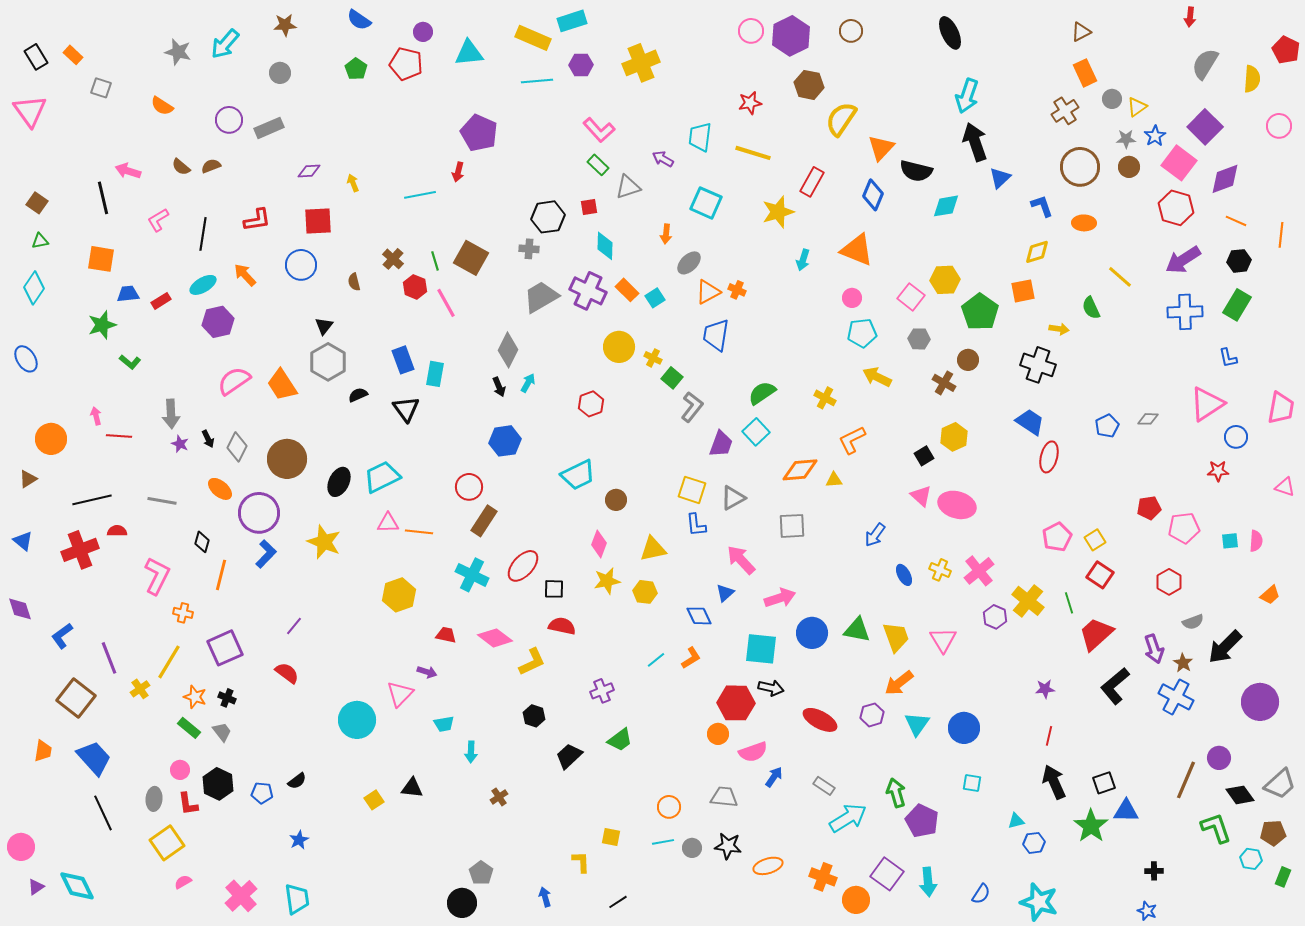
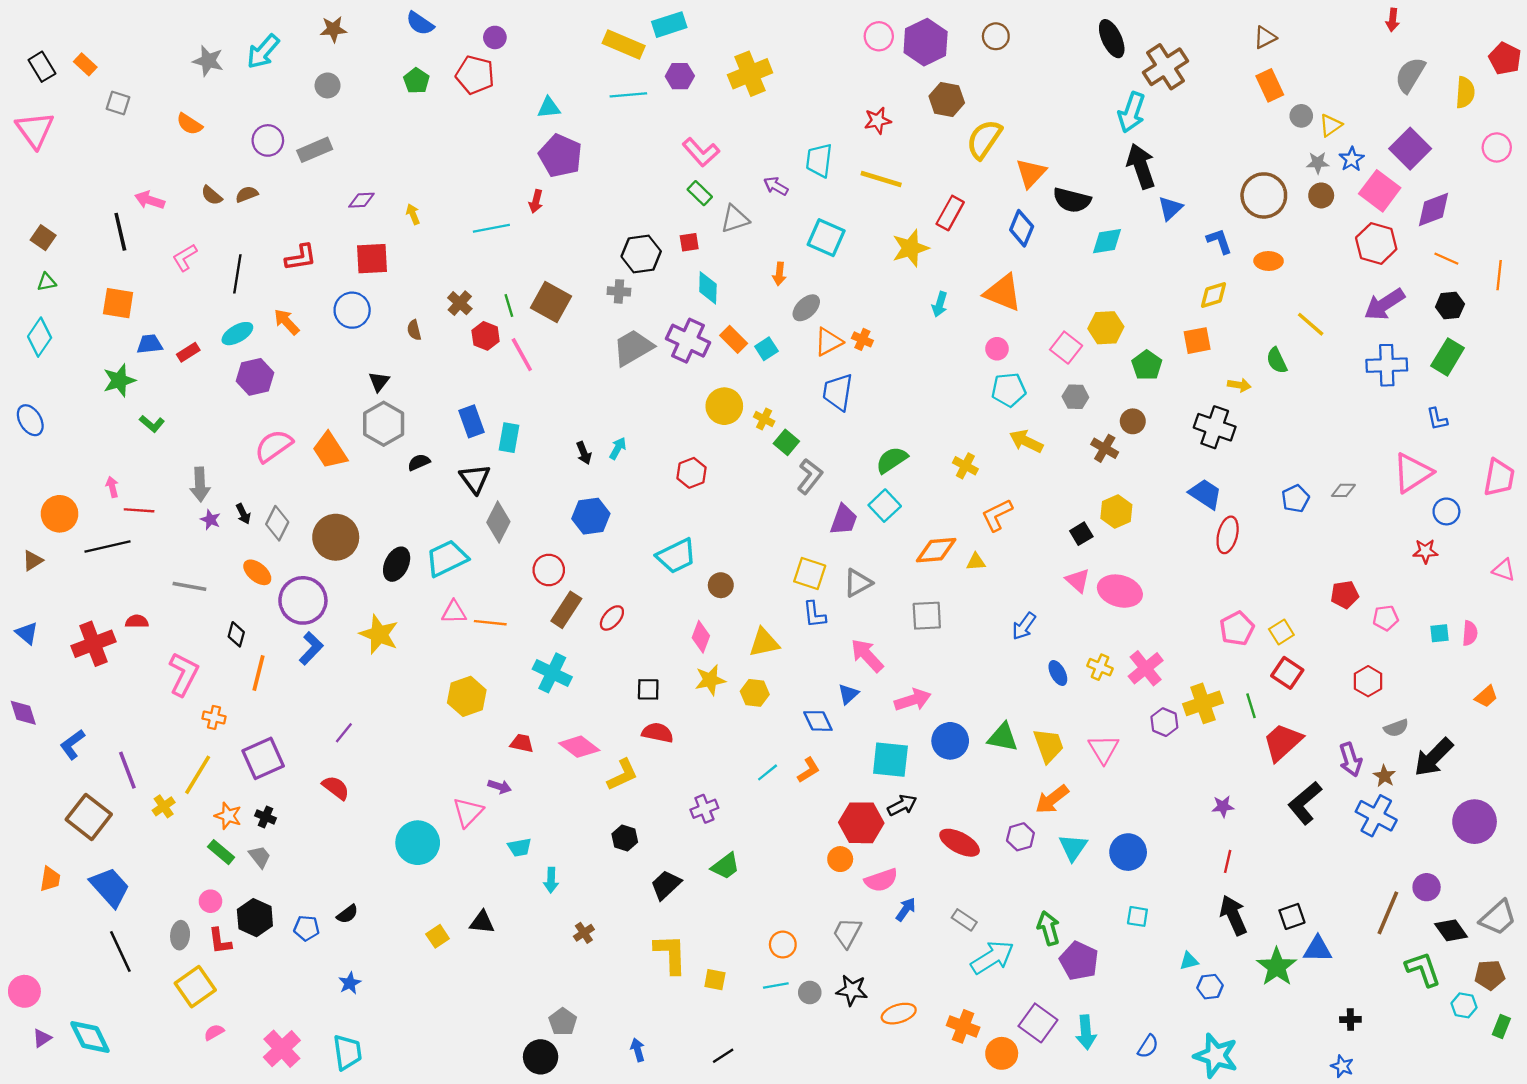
cyan triangle: (469, 53) -> (549, 108), moved, size x0.7
brown cross: (1065, 111) -> (1166, 67), moved, size x1.4
green pentagon: (980, 312) -> (1147, 365), size x0.7
gray diamond: (508, 350) -> (498, 522), moved
black line: (92, 500) -> (107, 547), moved
pink pentagon: (1184, 528) -> (1386, 618), size x0.7
red ellipse: (523, 566) -> (612, 618), moved, size x0.7
yellow cross: (1028, 601) -> (1203, 703), turned 32
black arrow: (771, 688) -> (902, 805), turned -40
gray trapezoid: (724, 797) -> (847, 933), turned -68
yellow L-shape: (581, 862) -> (670, 954), moved, size x1.6

